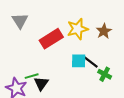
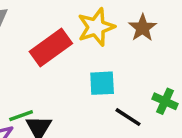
black line: (91, 62) -> (128, 117), moved
green cross: (105, 74) -> (165, 101), moved

